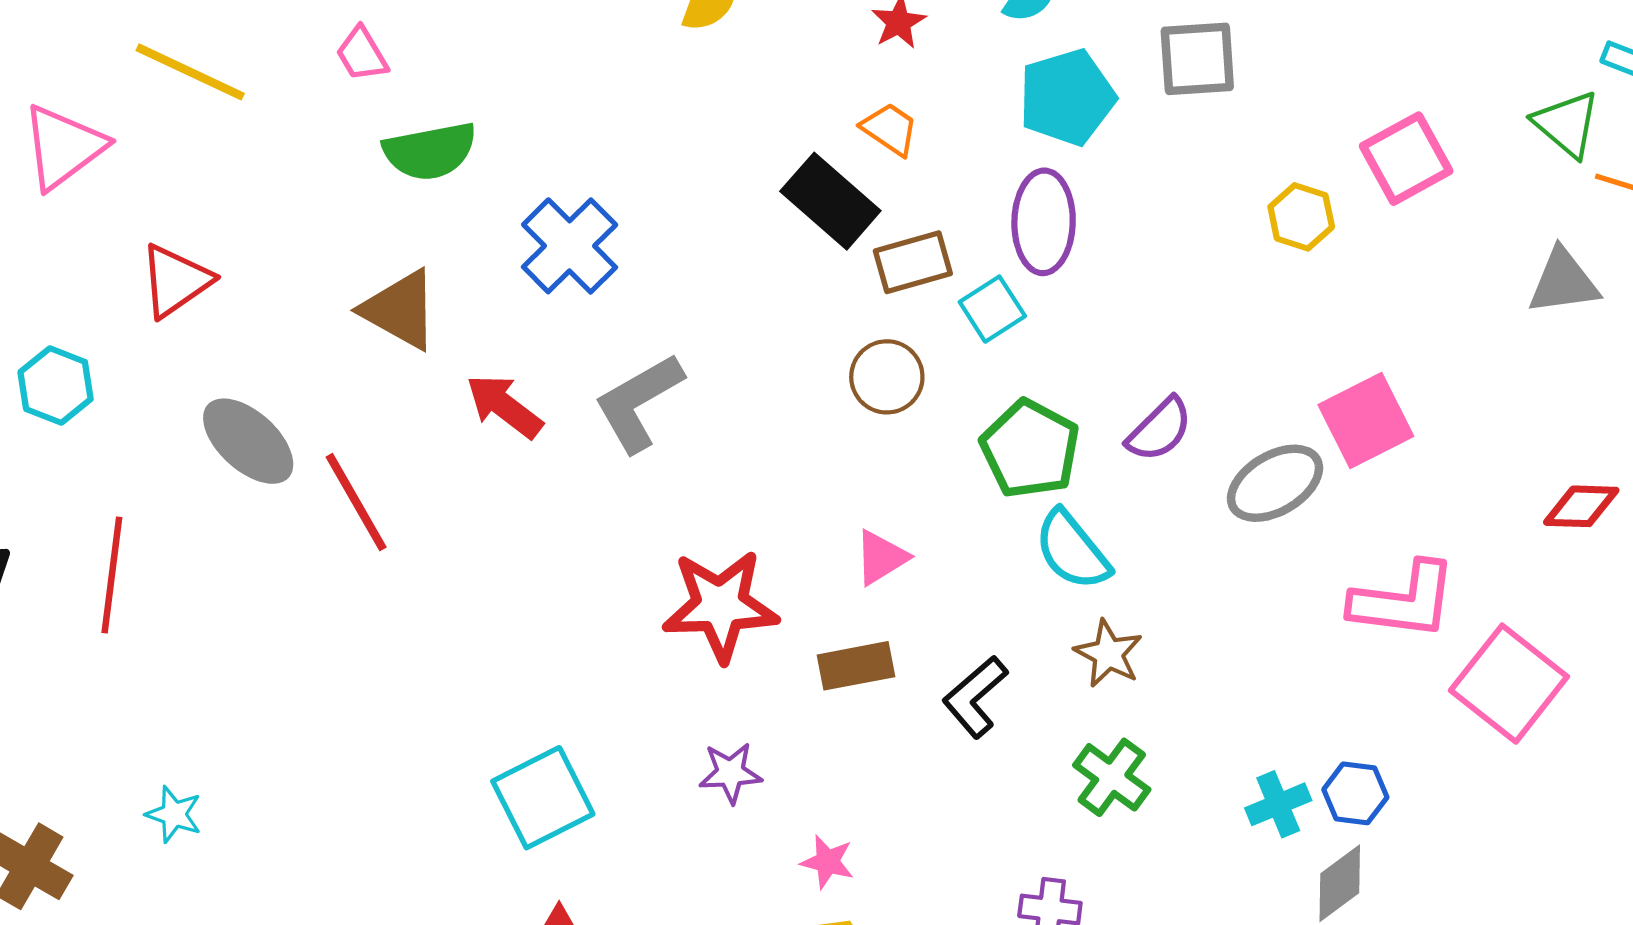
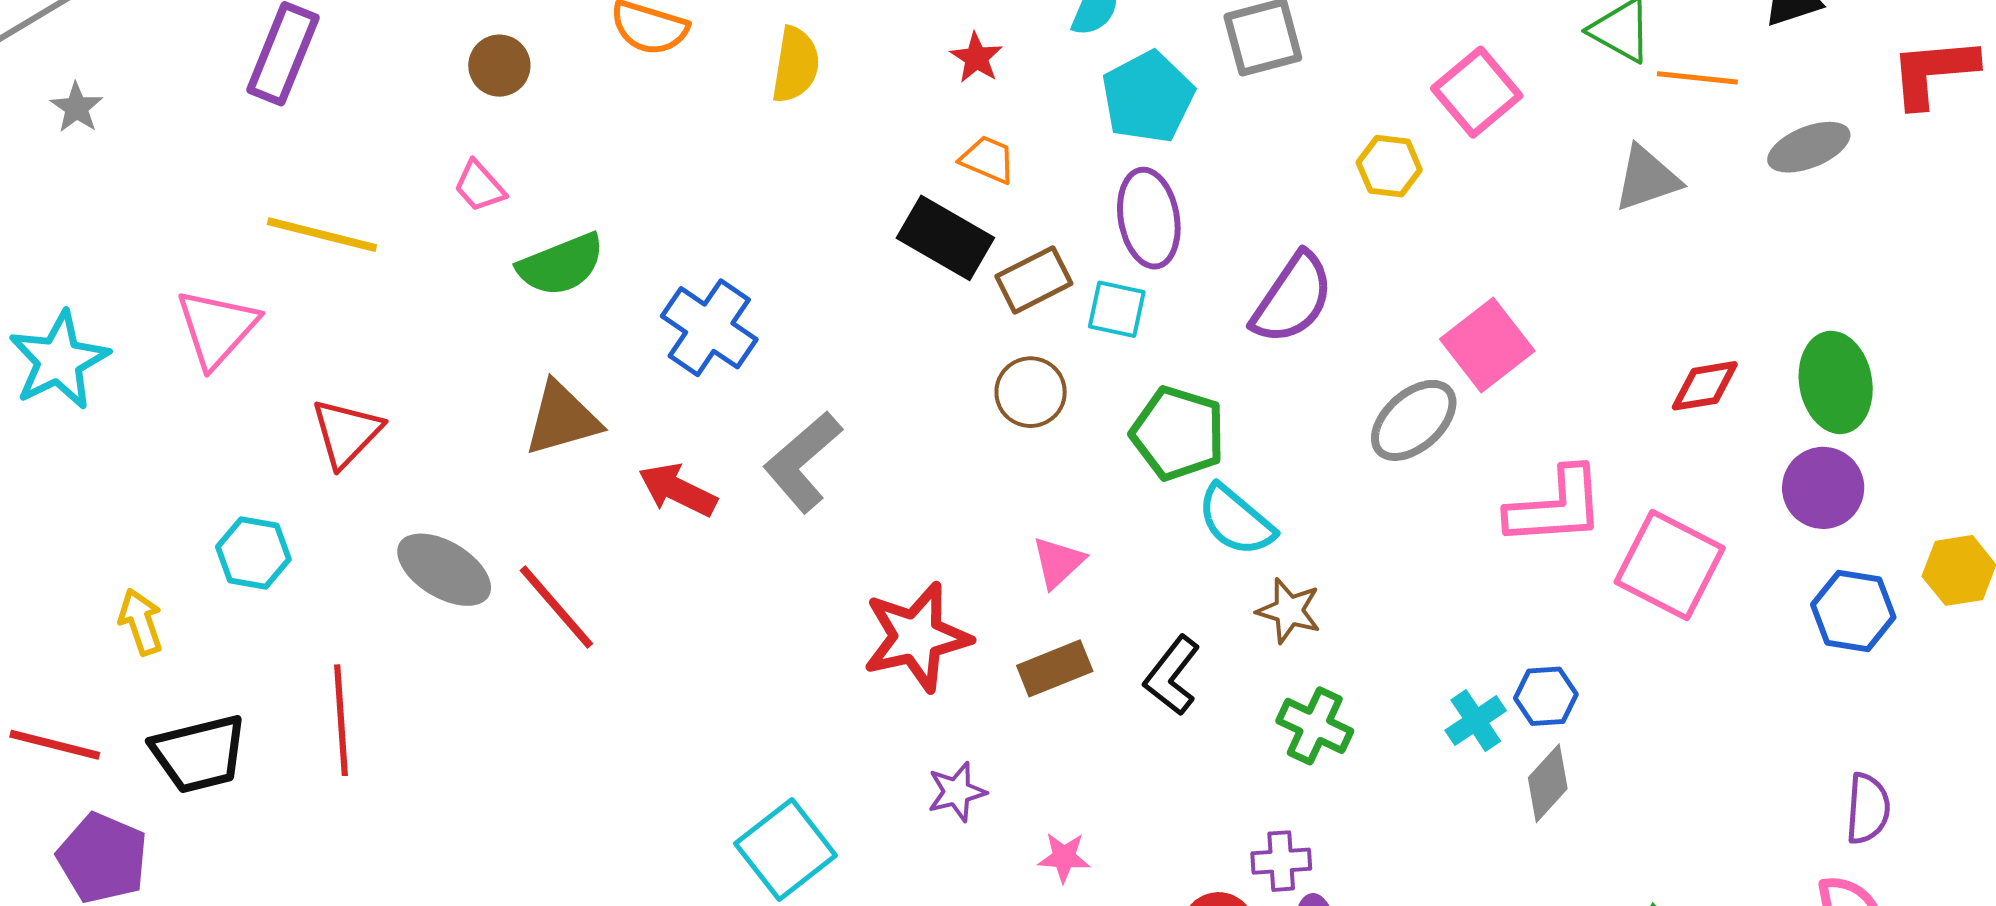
cyan square: (992, 309) -> (1117, 309), turned -34
brown triangle: (400, 310) -> (562, 419), turned -34
purple semicircle: (1160, 430) -> (1293, 298), moved, size x1.4

